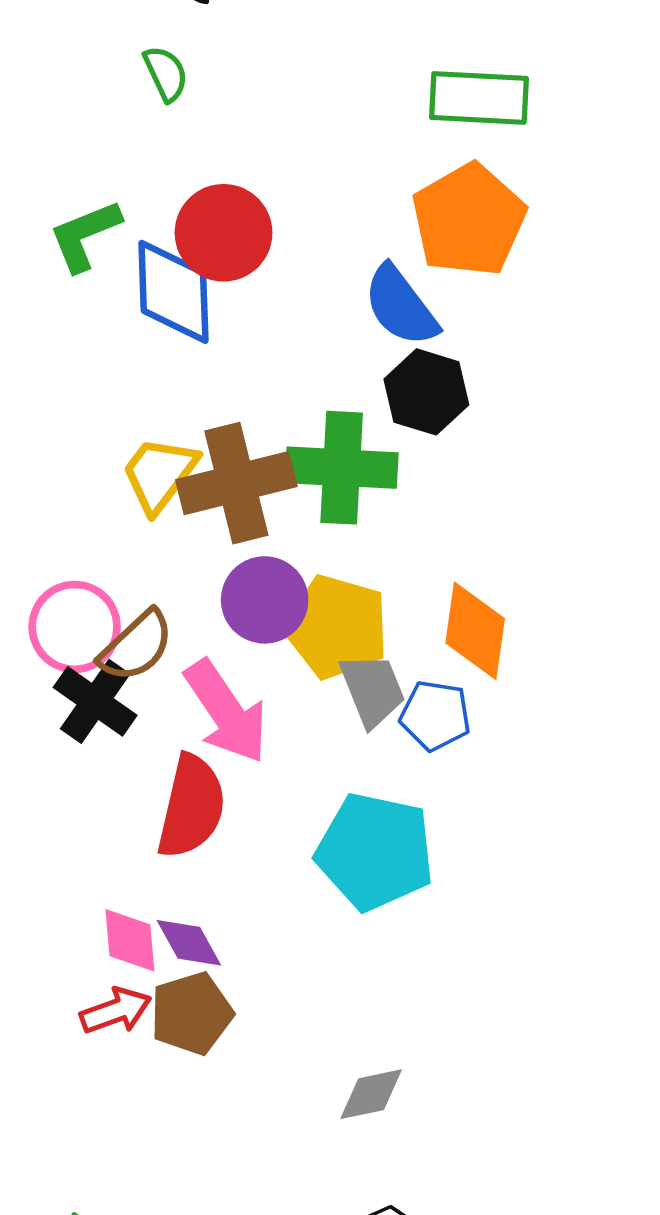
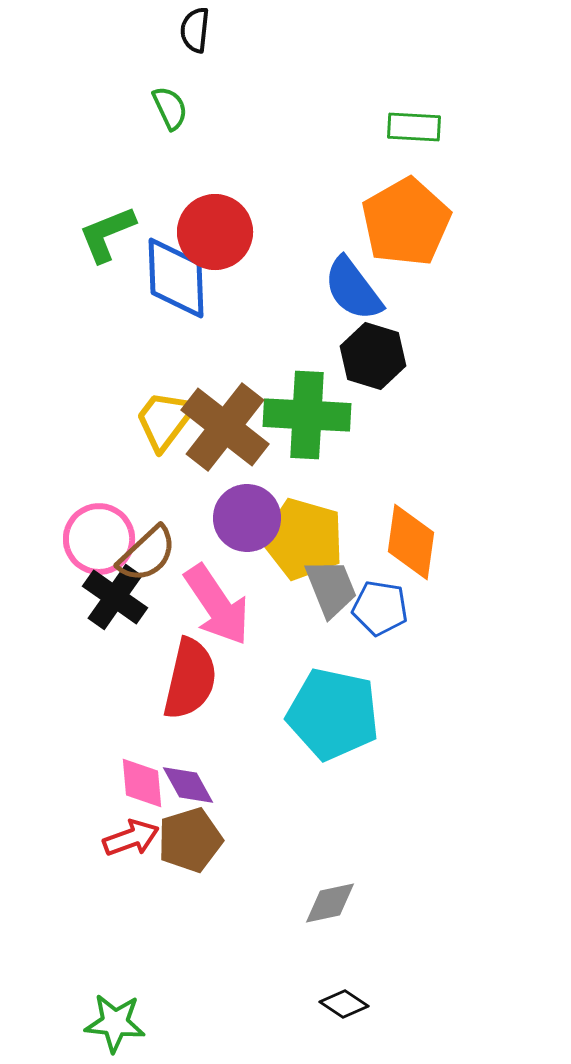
green rectangle: (479, 98) -> (414, 127), size x0.7
brown cross: (236, 483) -> (225, 427), turned -38

